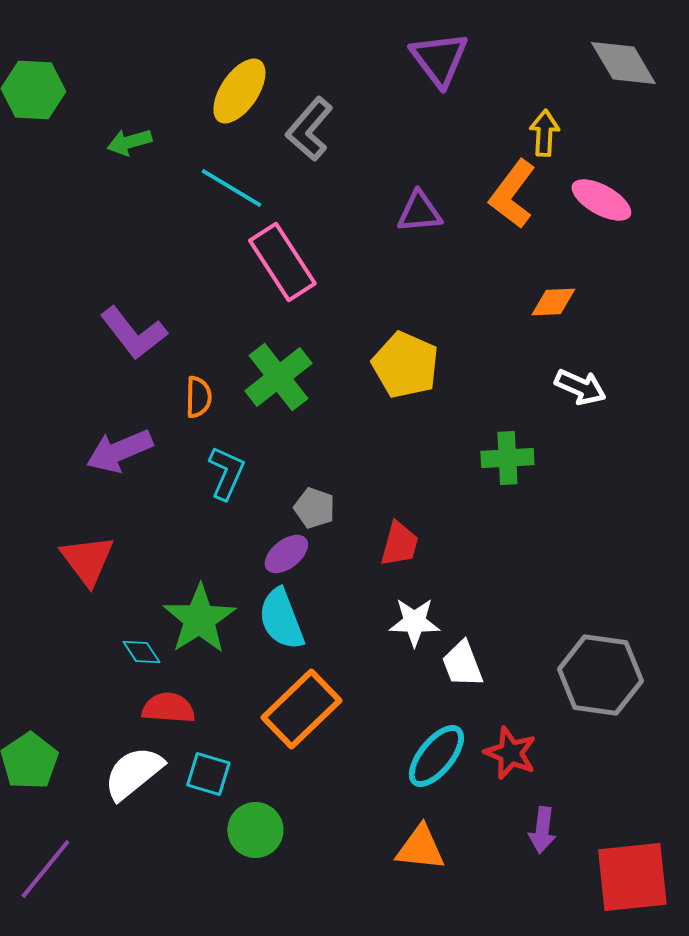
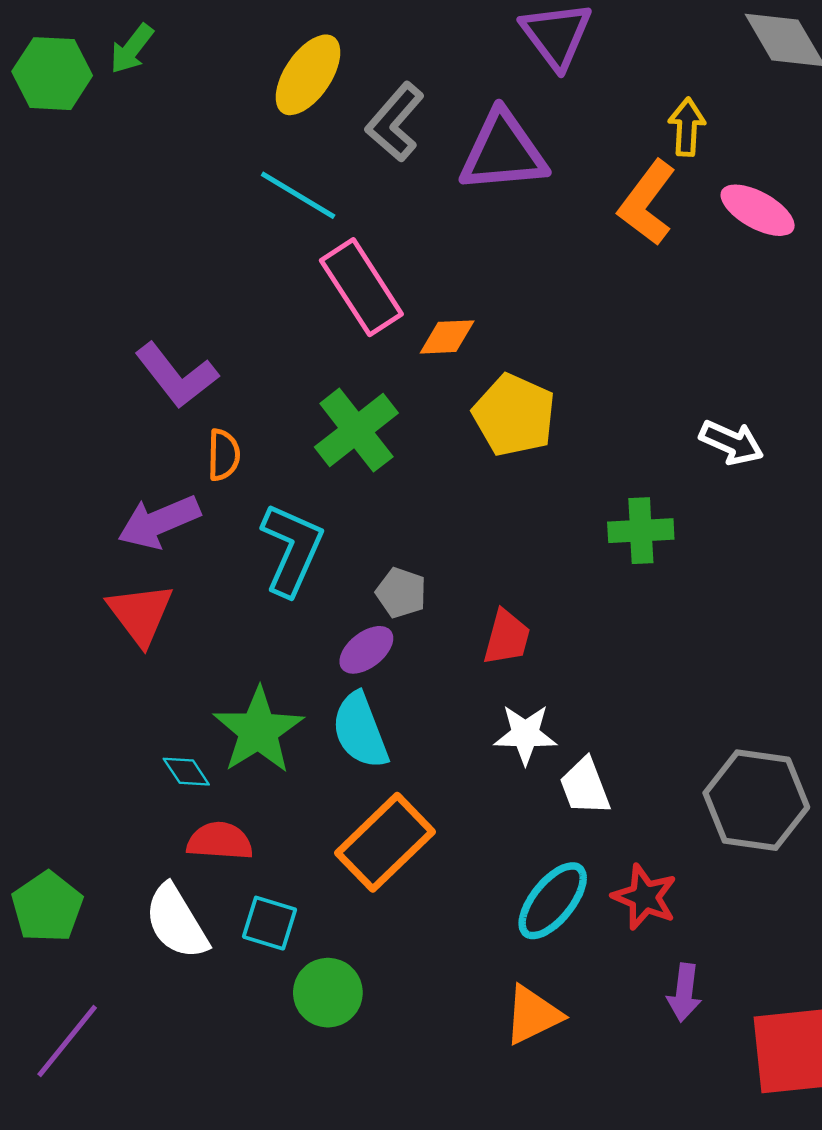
green arrow: (129, 142) -> (132, 49), moved, turned -36
purple triangle: (419, 212) -> (503, 152), moved, size x1.6
orange diamond: (553, 302) -> (447, 337), moved
orange semicircle: (198, 397) -> (224, 455), moved
cyan L-shape: (226, 473) -> (292, 549), size x1.4
red triangle: (87, 560) -> (140, 614), moved
white semicircle: (133, 773) -> (176, 922), turned -82
orange triangle: (420, 848) -> (533, 1015), turned -32

